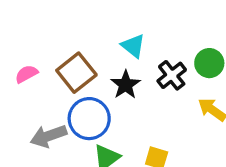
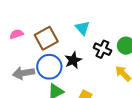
black cross: (172, 75) -> (102, 49), turned -36
black star: (126, 85) -> (73, 60), moved

